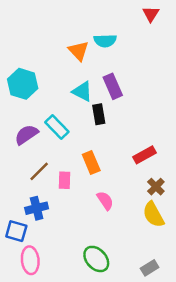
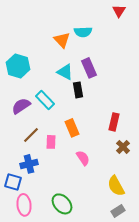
red rectangle: (144, 155) -> (114, 122), turned -48
yellow semicircle: (153, 215) -> (116, 186), moved
green ellipse: (96, 259) -> (62, 204), moved

